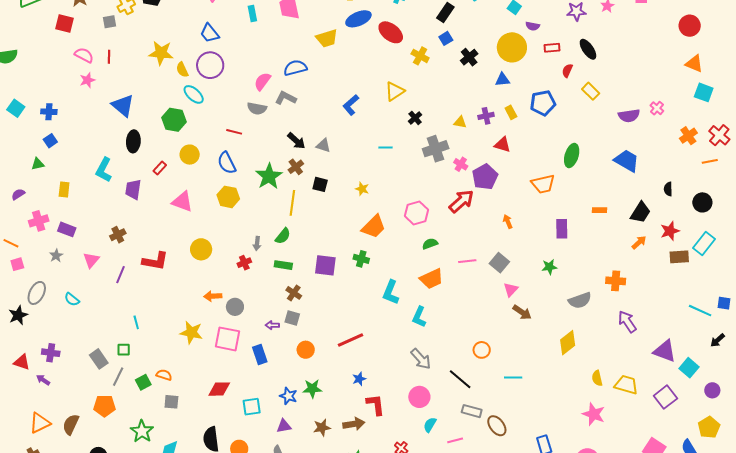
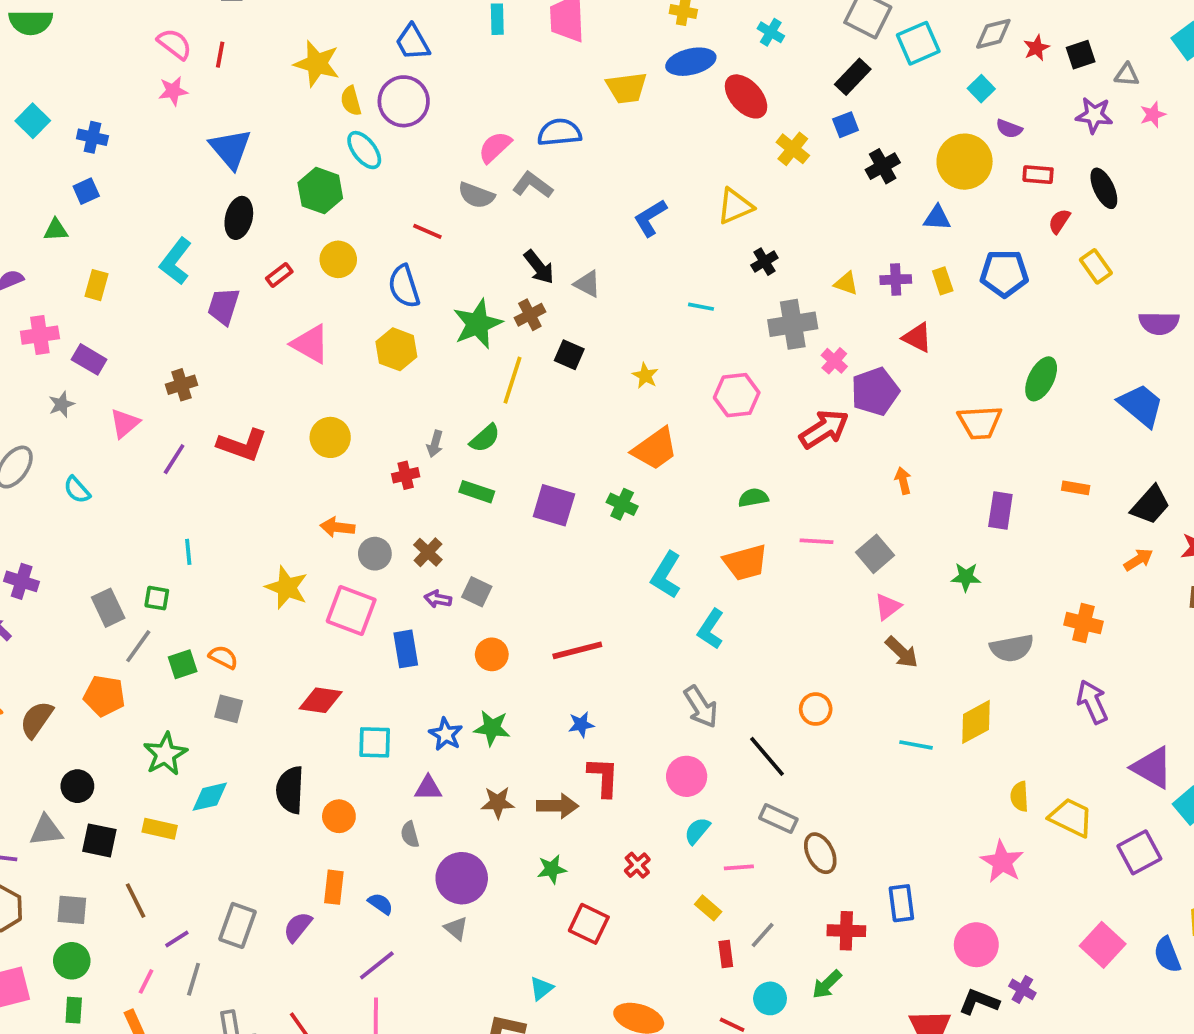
pink hexagon: (417, 213) -> (737, 395), moved
brown cross: (294, 293) -> (428, 552), moved
cyan line: (513, 377) -> (916, 745), moved

